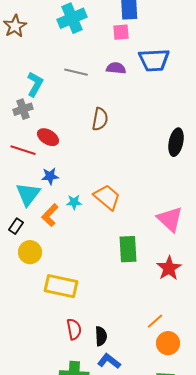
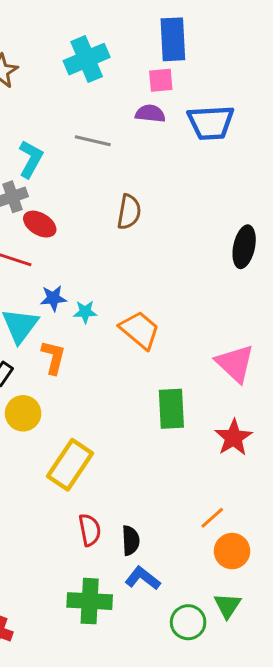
purple semicircle: (116, 68) -> (150, 114), moved
red ellipse: (48, 137) -> (40, 224), moved
cyan star: (74, 202) -> (85, 312), moved
orange L-shape: (50, 215) -> (53, 357), turned 150
yellow rectangle: (61, 286) -> (70, 465), turned -68

